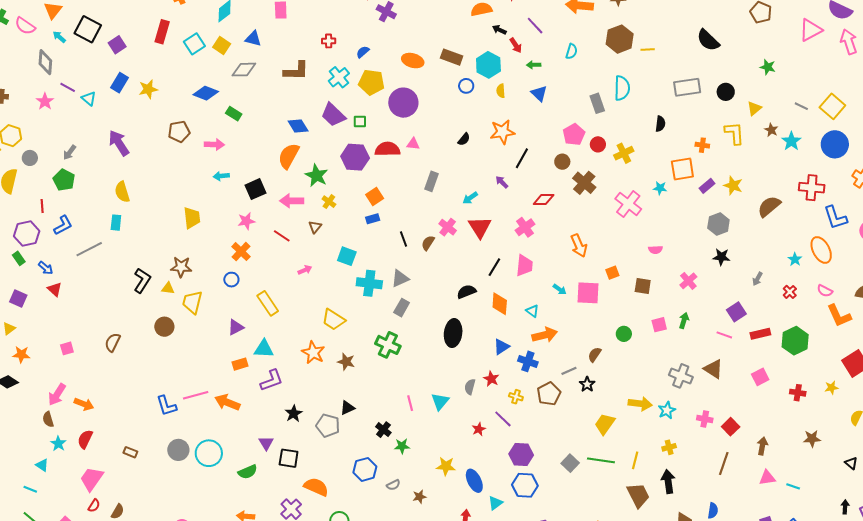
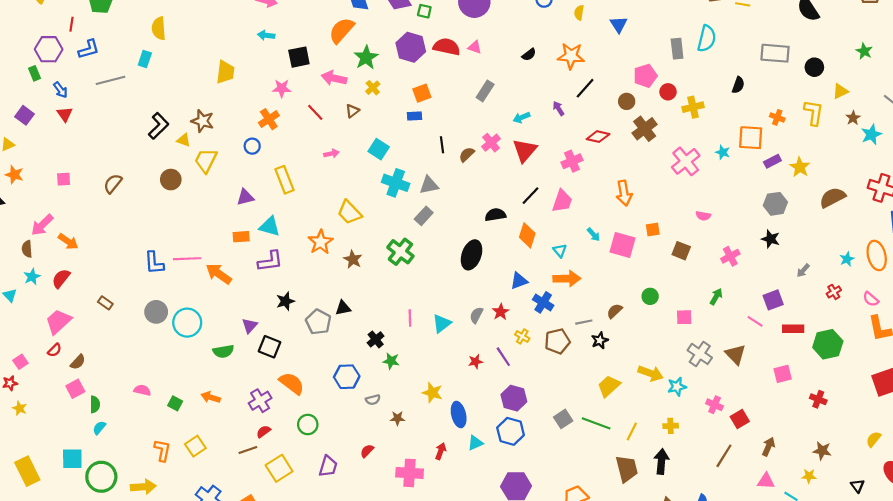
pink square: (659, 325) -> (684, 317), moved
yellow star: (831, 388) -> (809, 476), moved

